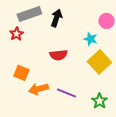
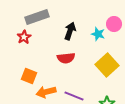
black arrow: (56, 18) -> (70, 31), moved
cyan star: (90, 39) -> (98, 34), moved

